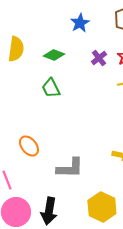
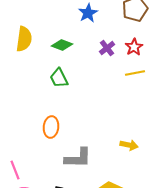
orange ellipse: (29, 146) -> (51, 127), moved, turned 45

